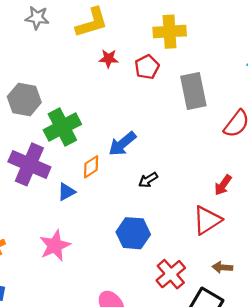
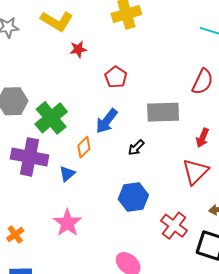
yellow L-shape: (92, 23) -> (57, 21), turned 60
red pentagon: (147, 67) -> (116, 77), moved
gray rectangle: (193, 91) -> (163, 112), moved, turned -68

